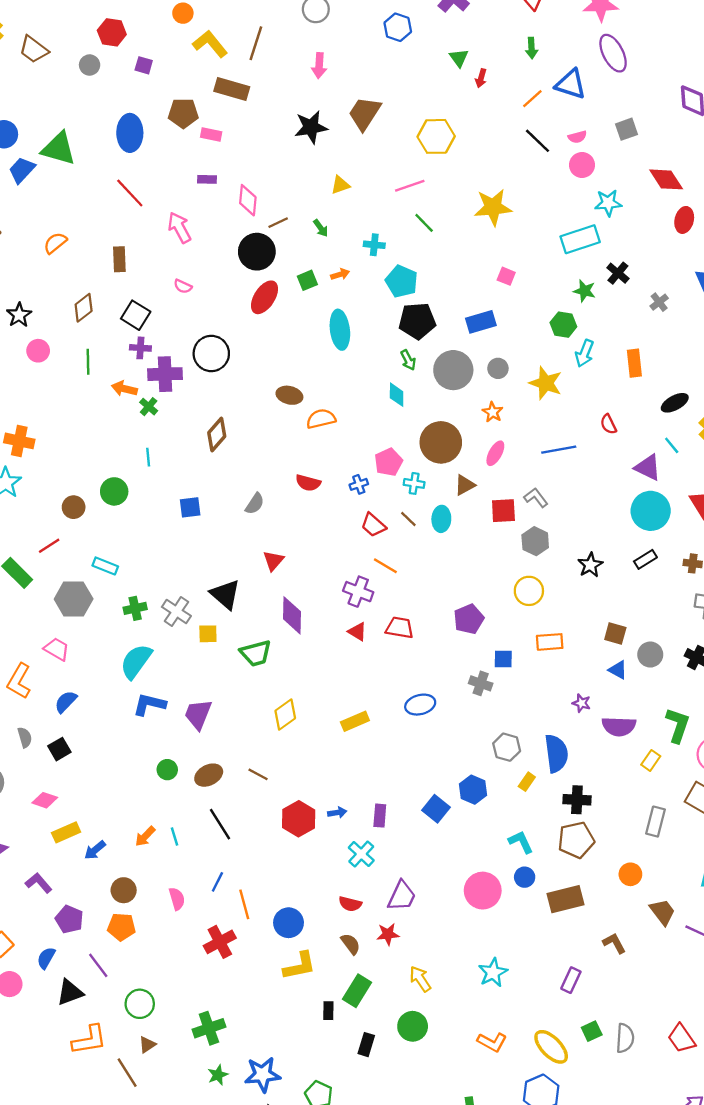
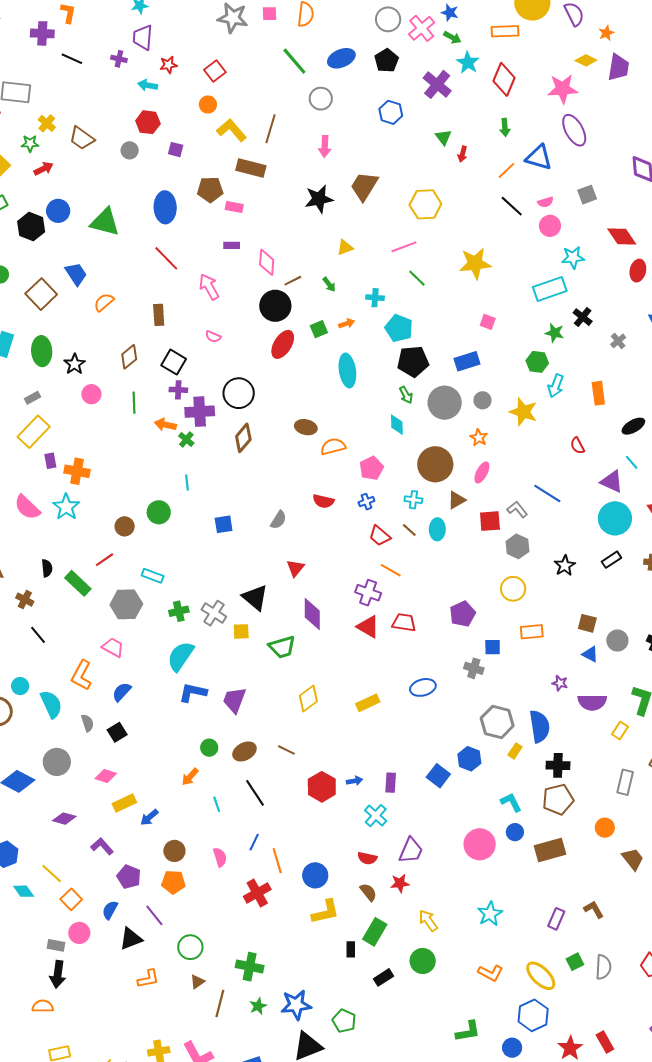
blue trapezoid: (22, 170) -> (76, 274), moved, turned 105
brown diamond: (217, 435) -> (243, 438), moved
blue line: (559, 450) -> (547, 494), moved, turned 44
pink pentagon: (389, 462) -> (371, 468), moved
red triangle: (357, 632) -> (368, 627), size x1.4
gray hexagon: (507, 747) -> (497, 722), size x1.4
orange arrow: (145, 836) -> (190, 777), moved
brown L-shape: (614, 943) -> (594, 909), moved
green cross: (209, 1028) -> (250, 967), turned 32
orange L-shape: (89, 1040) -> (148, 979), size x0.7
black rectangle: (366, 1045) -> (384, 977), turned 42
brown line: (127, 1073) -> (220, 1003), moved, turned 48

